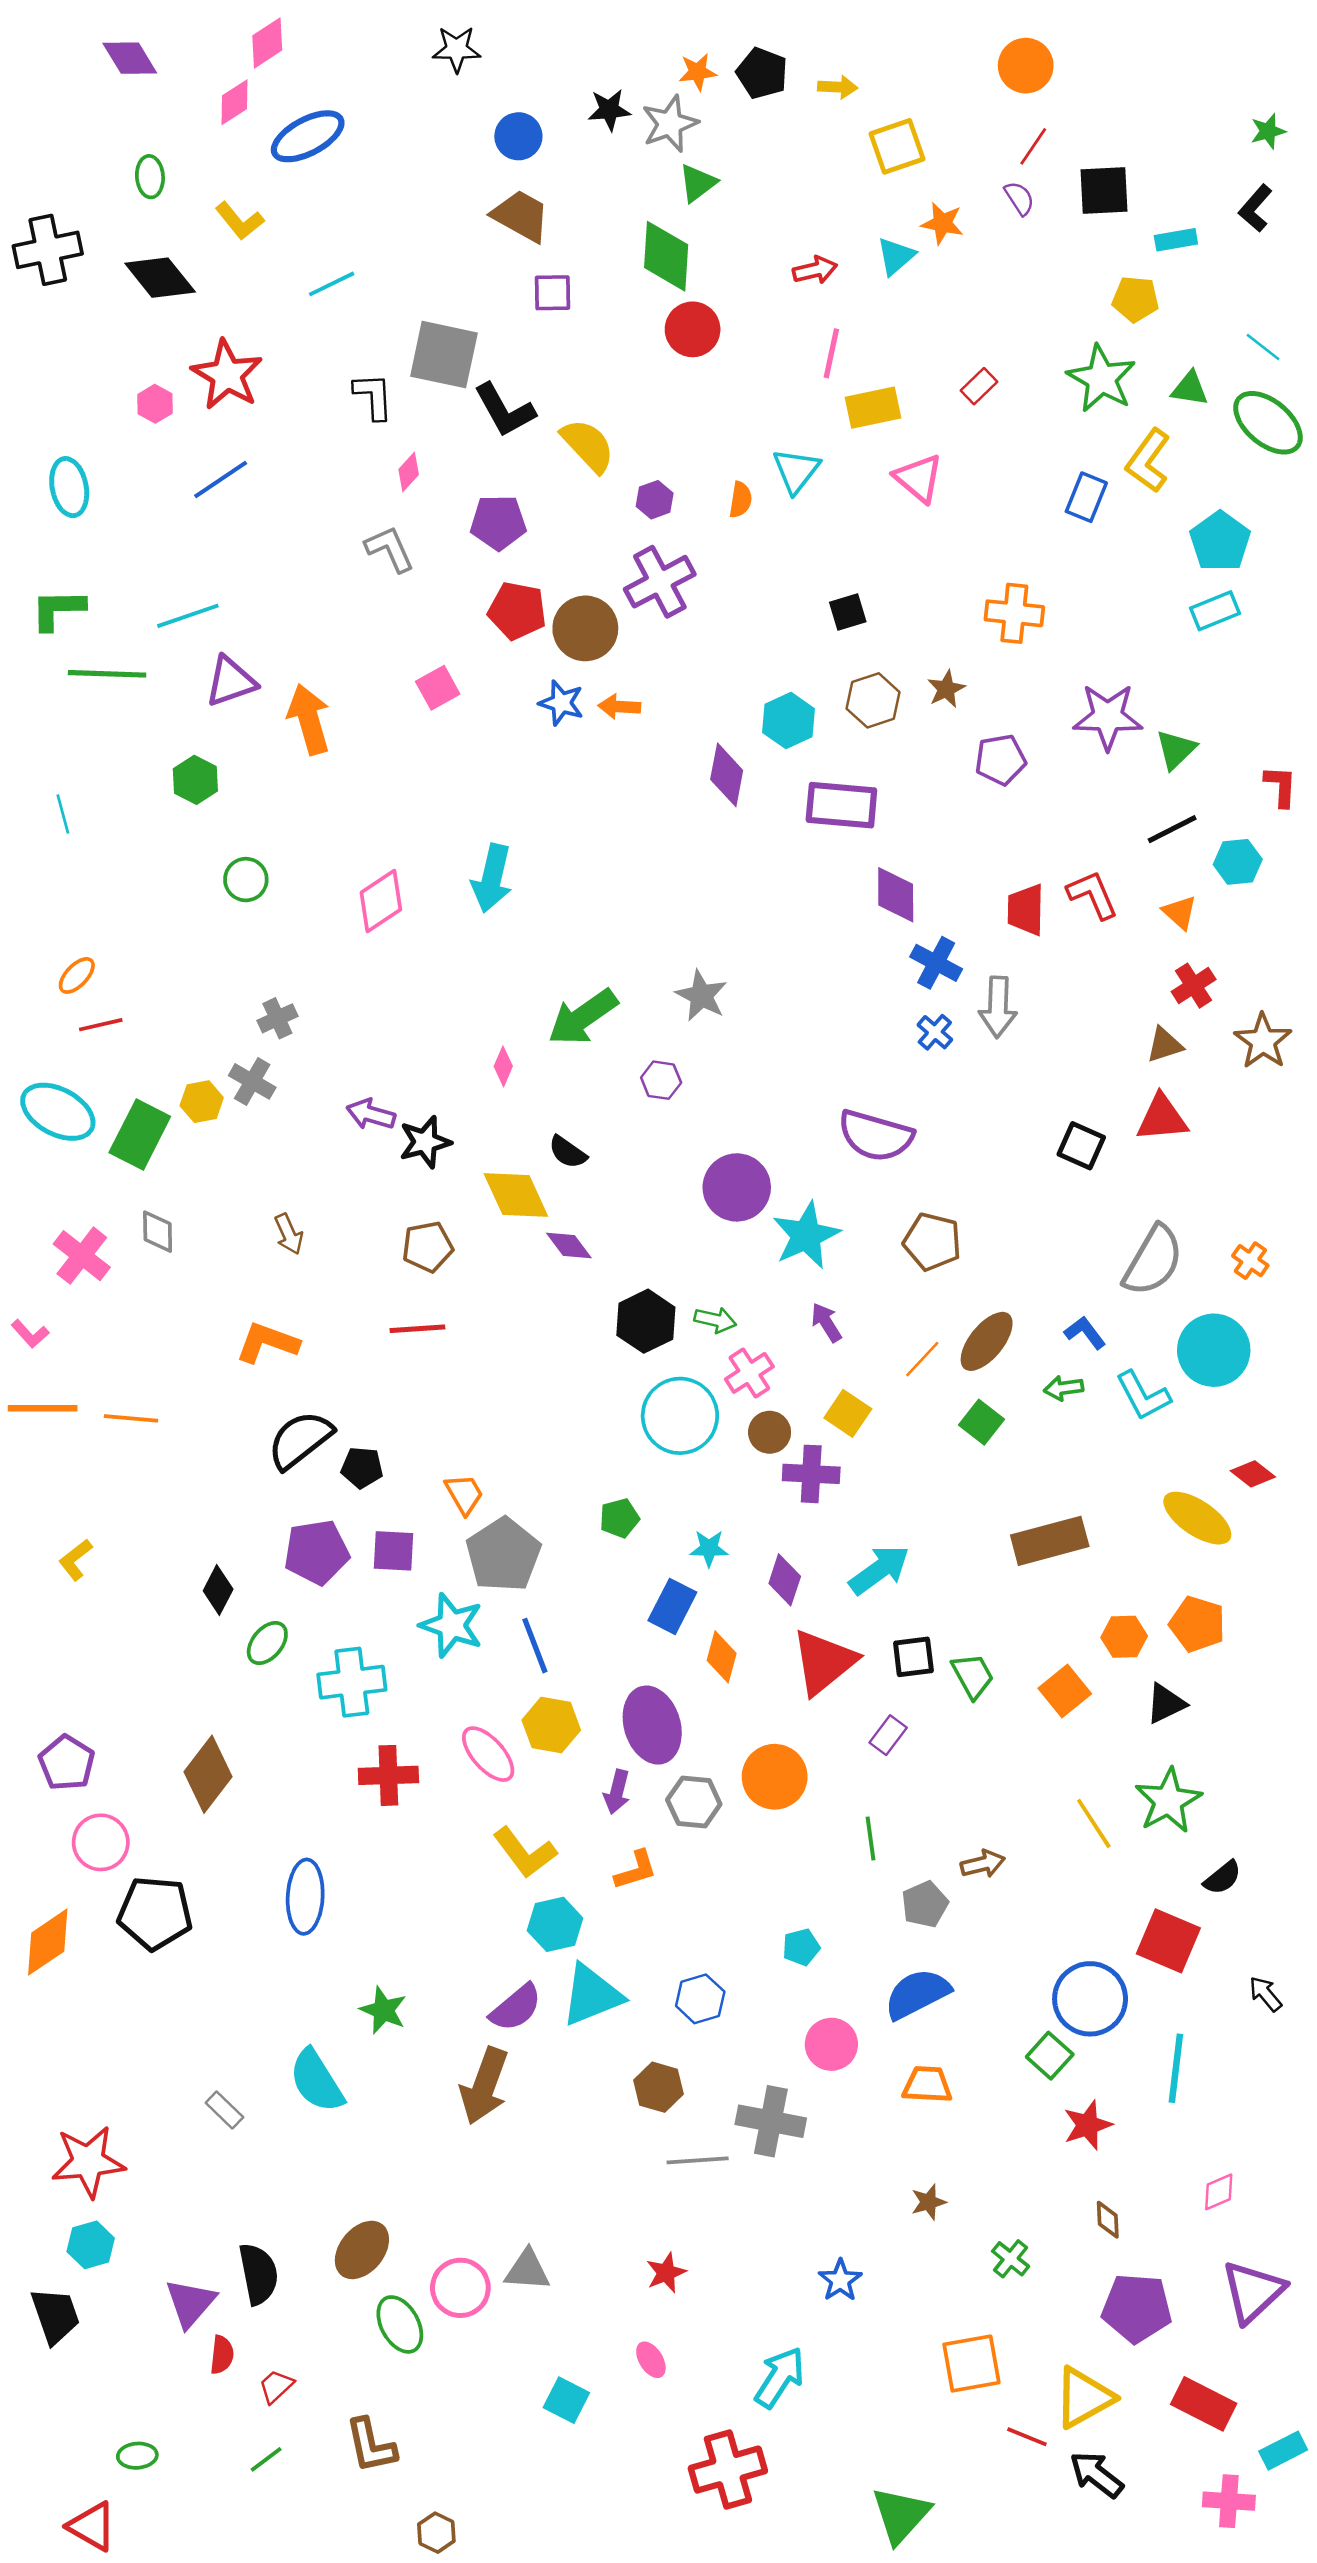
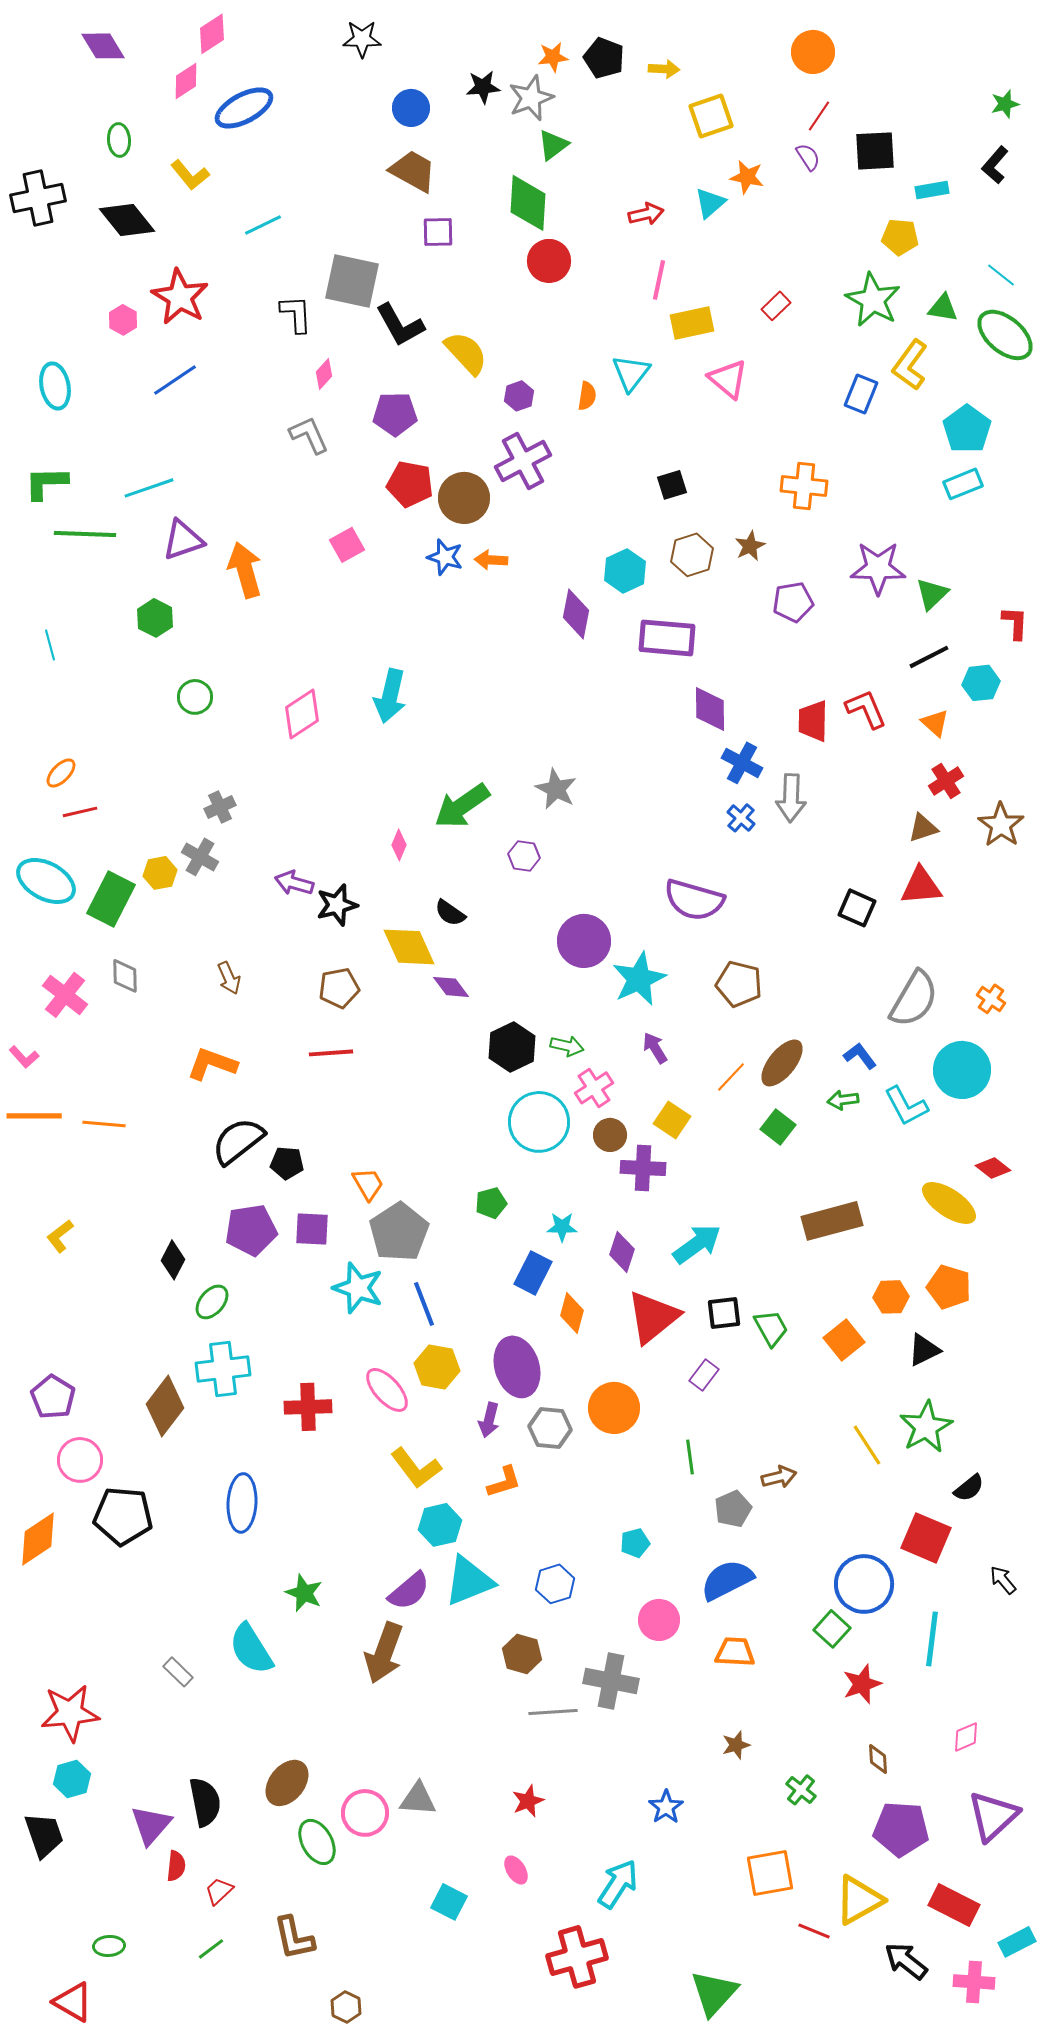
cyan cross: (352, 1682) -> (223, 1369), moved
black arrow: (1096, 2475) -> (906, 1961), moved

